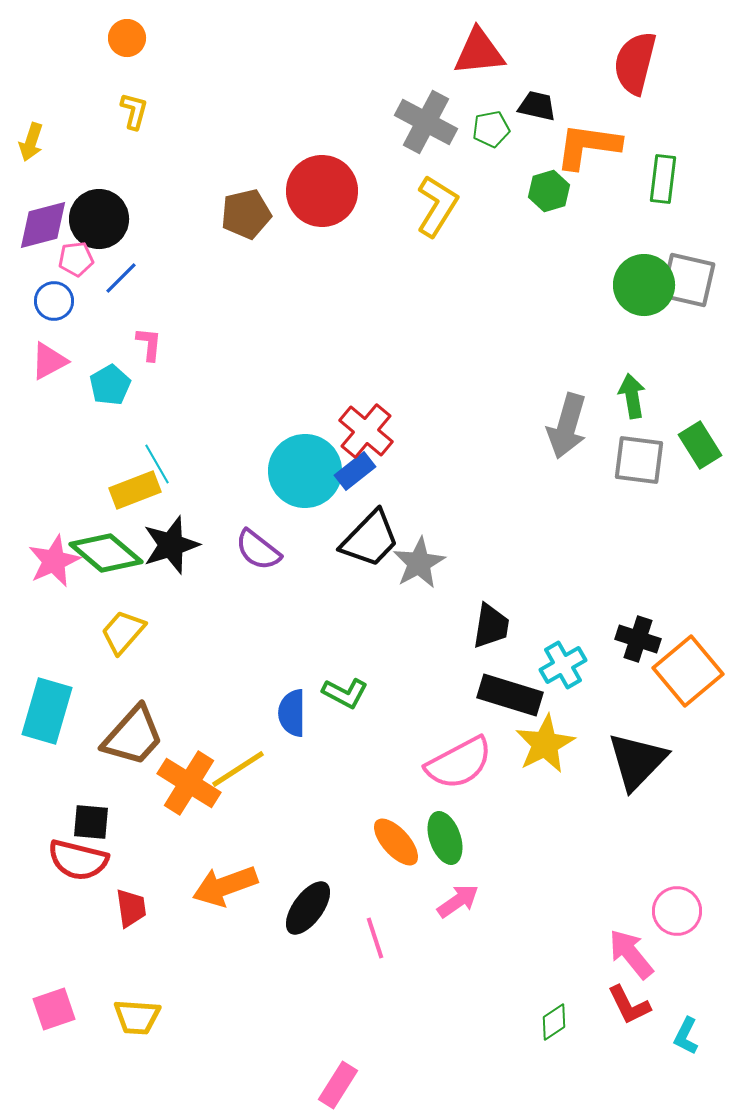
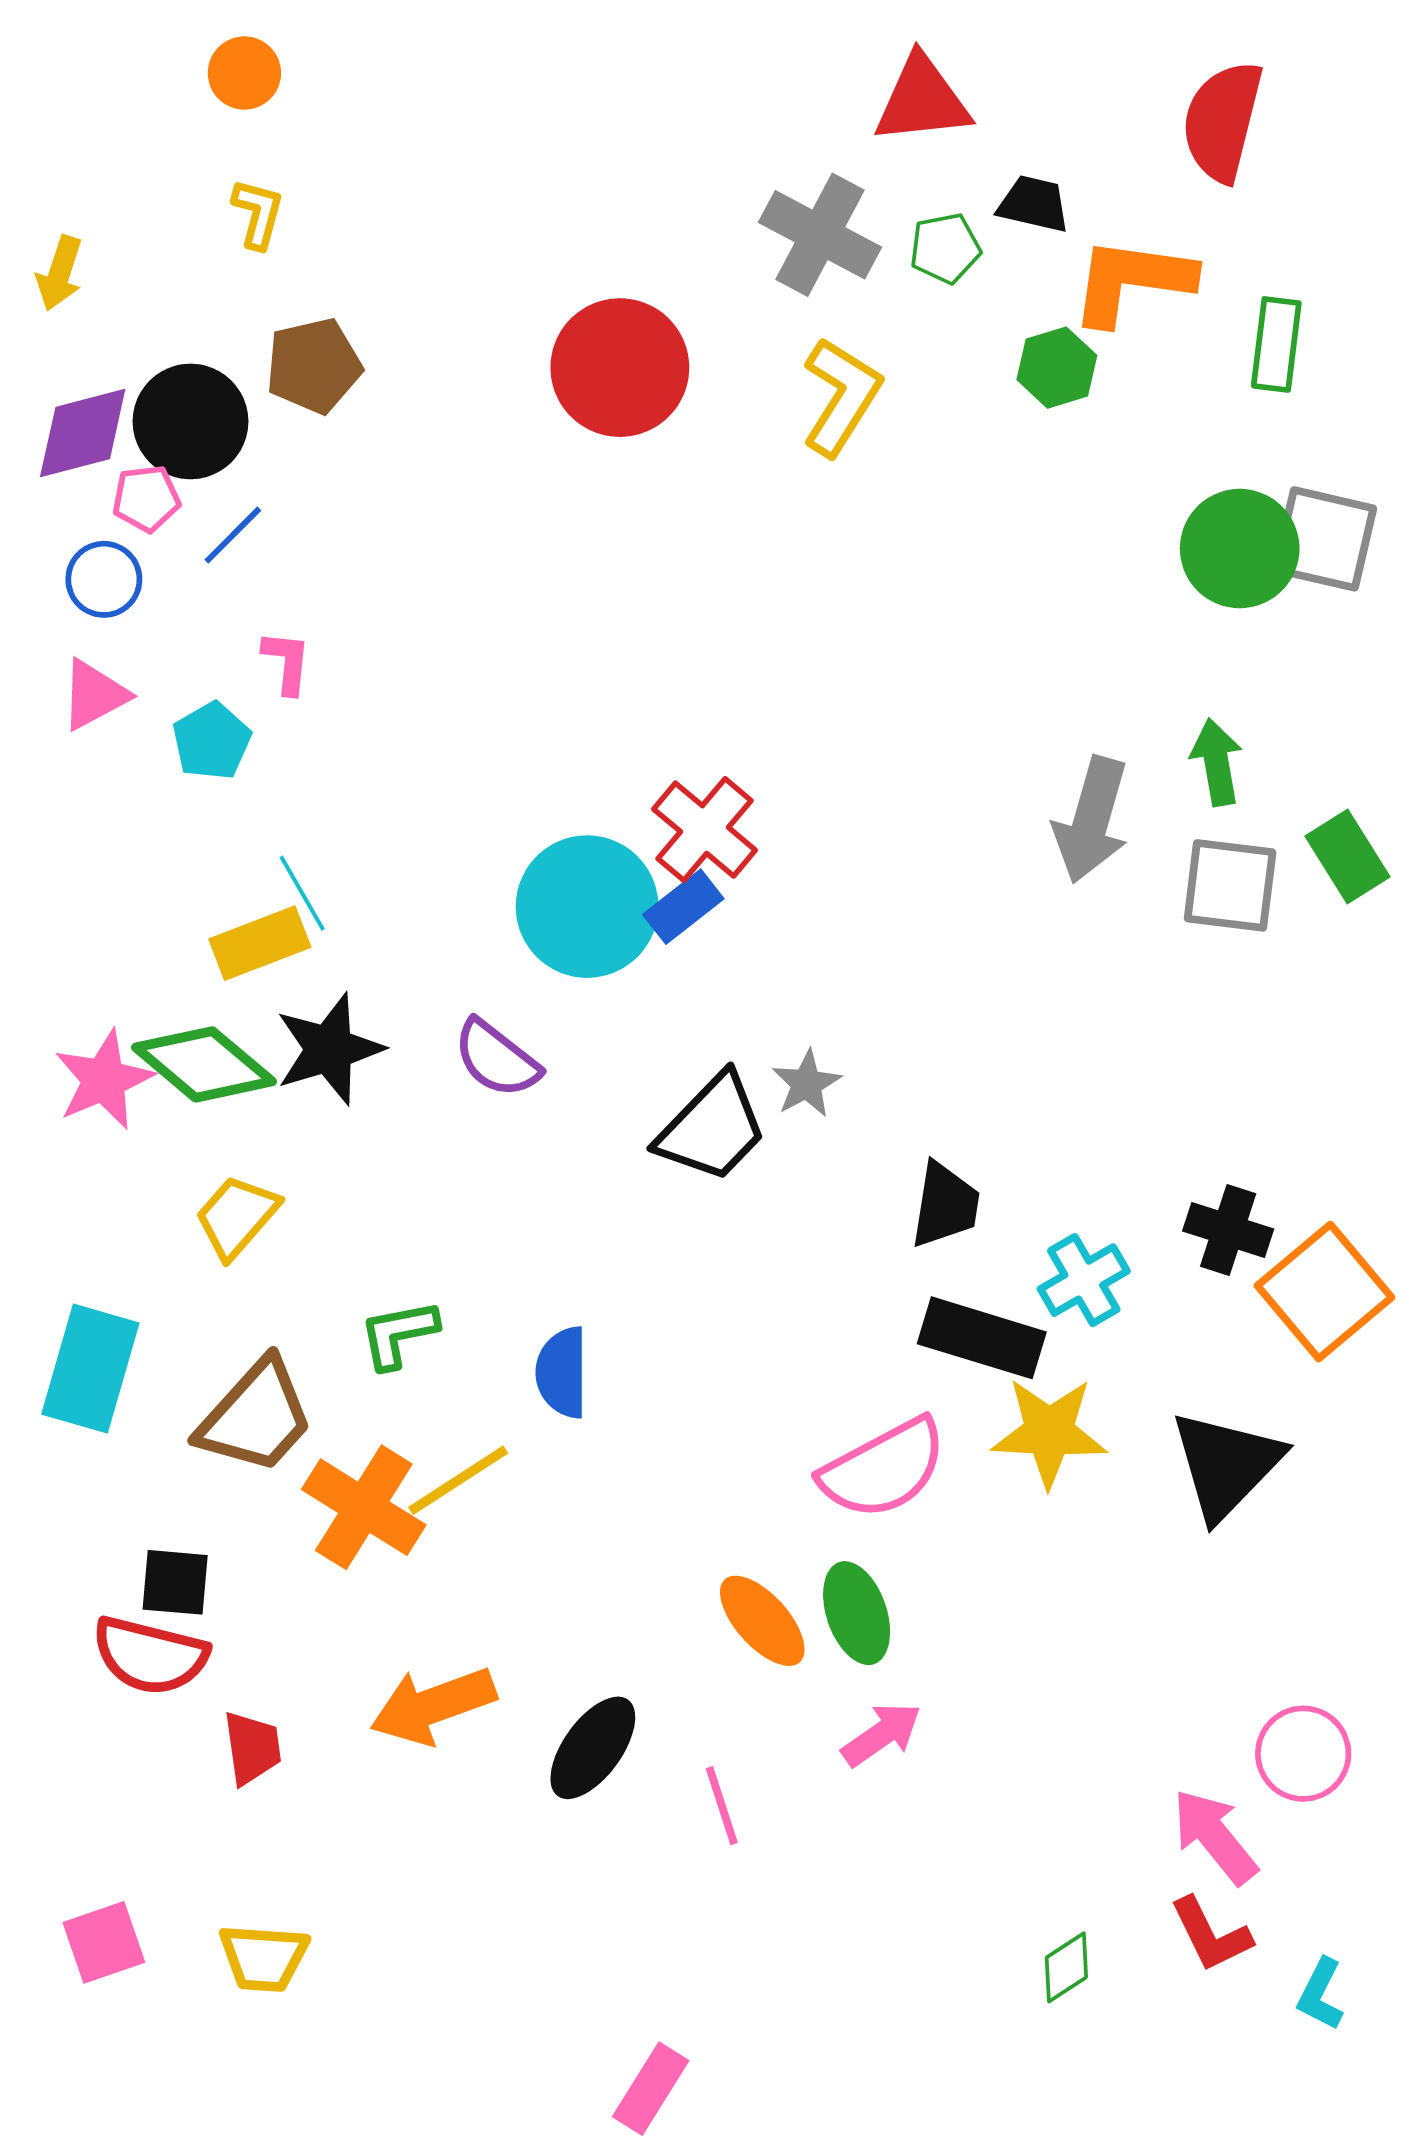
brown pentagon: (246, 214) -> (314, 366), moved
black trapezoid: (370, 539) -> (712, 1128), moved
gray star: (419, 563) -> (807, 1084), size x0.7
green L-shape: (345, 693) -> (398, 1334), moved, turned 141
yellow star: (545, 744) -> (1049, 1432), turned 30

